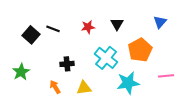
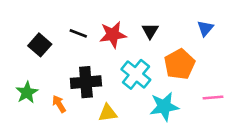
red star: (88, 27) -> (113, 35), size x1.5
black line: (53, 29) -> (78, 33), moved
black cross: (67, 64) -> (86, 82), size x1.6
orange arrow: (55, 87) -> (59, 104), moved

